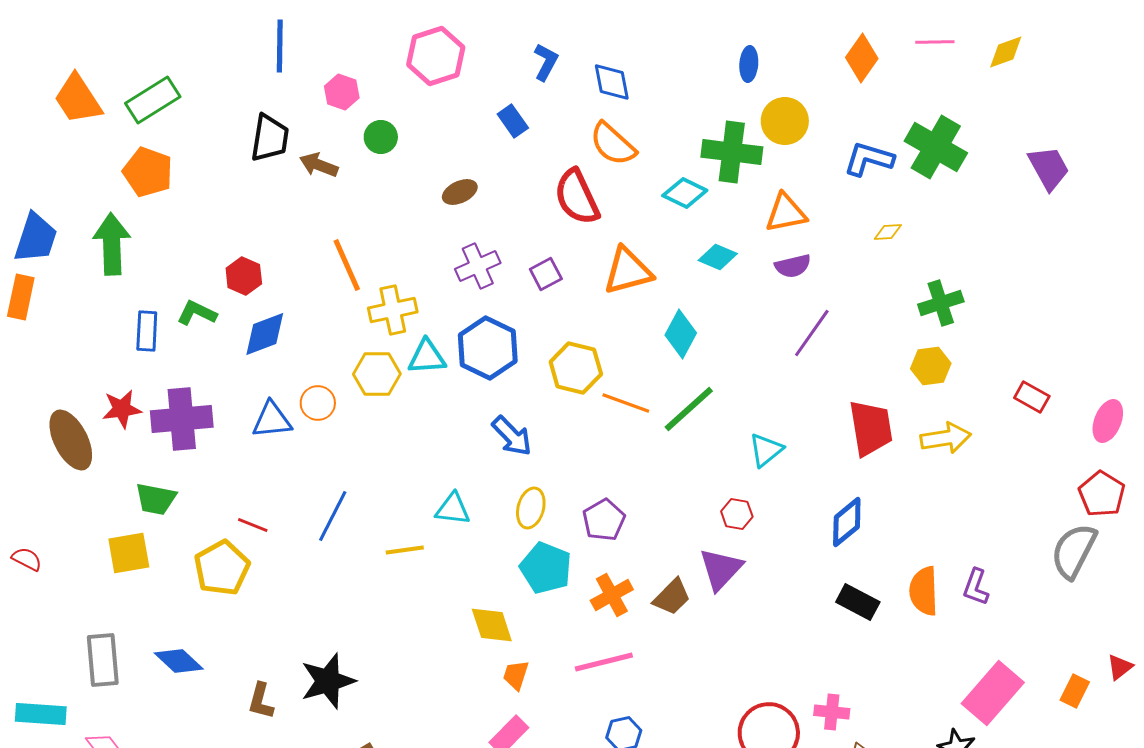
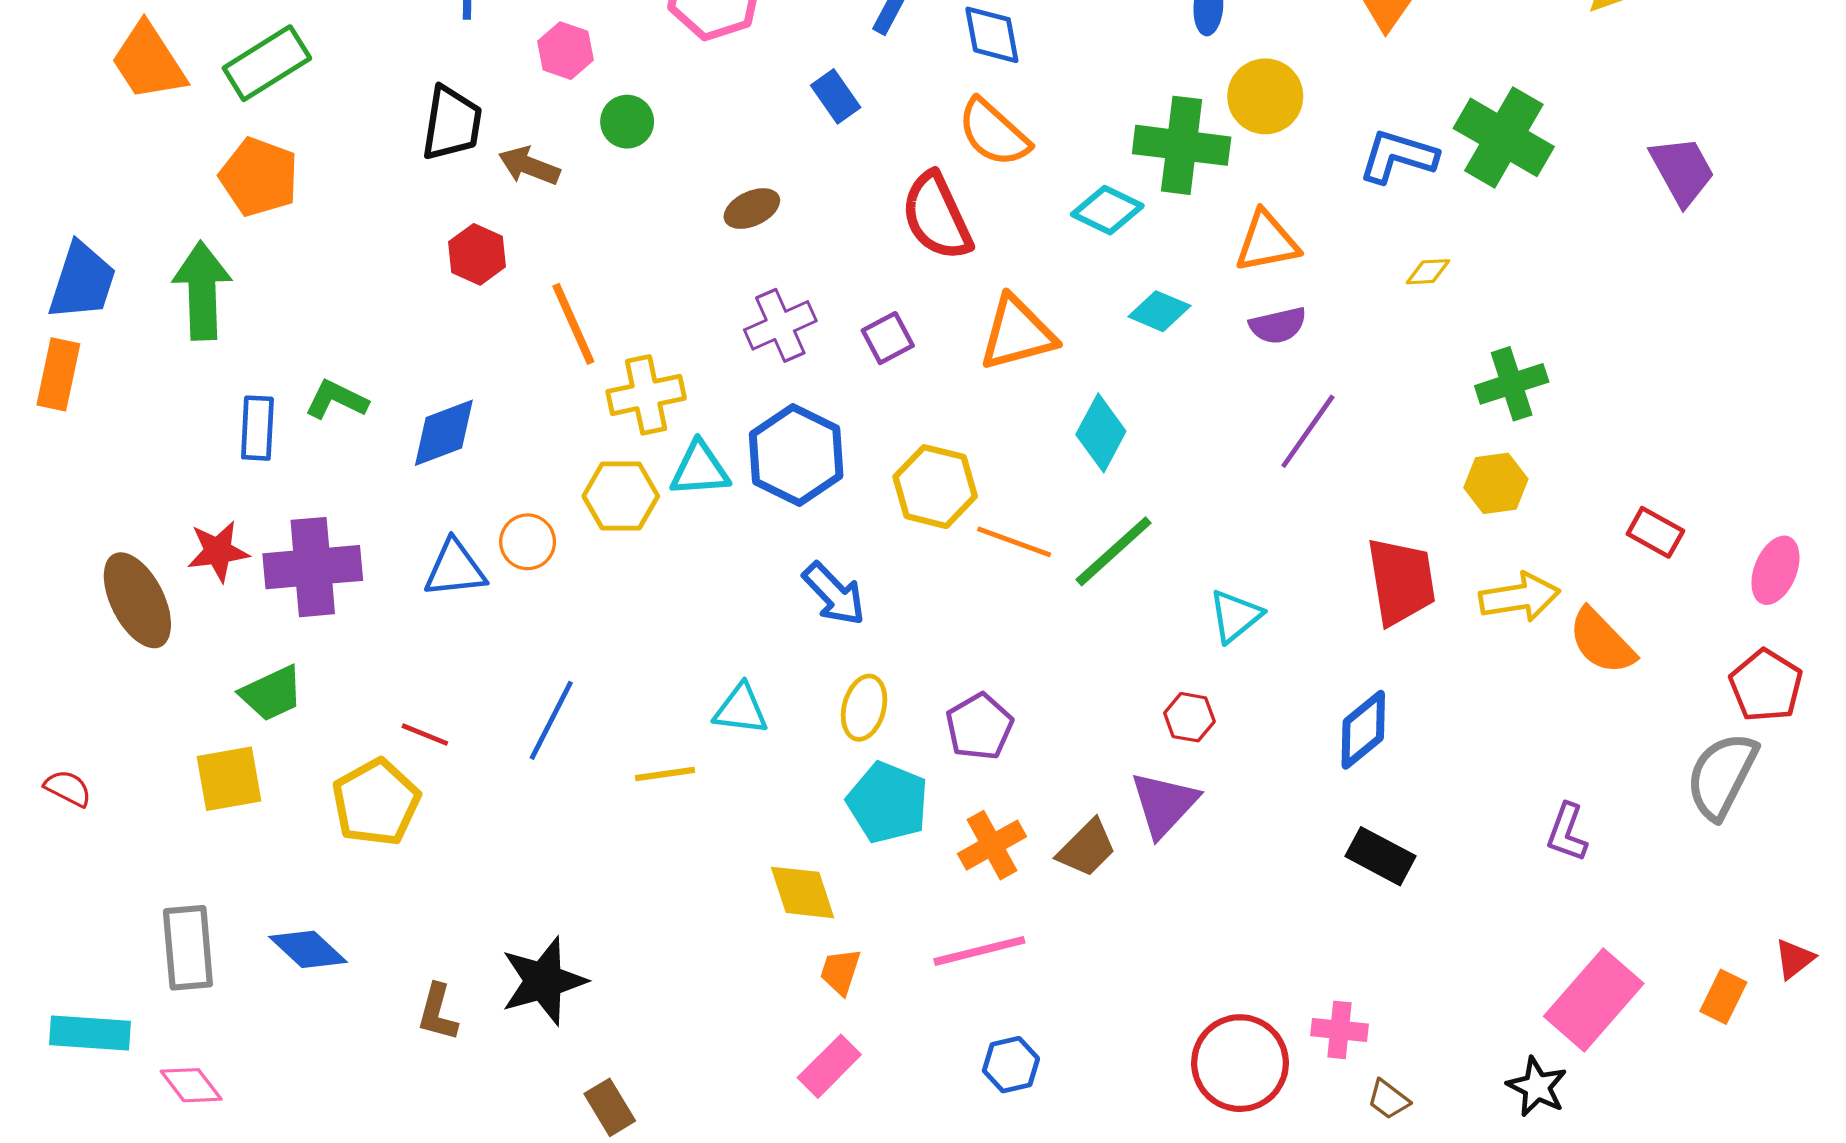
red hexagon: (244, 276) -> (477, 254), moved
green trapezoid: (156, 499) -> (272, 693), turned -36
orange semicircle: (924, 591) -> (1602, 641), moved, turned -42

